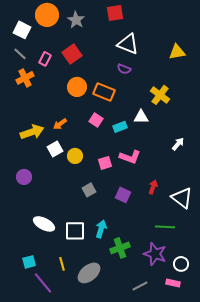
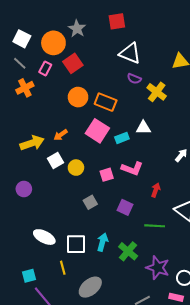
orange circle: (47, 15) -> (53, 43), moved
purple semicircle: (124, 69) -> (134, 79), moved
yellow cross: (160, 95) -> (157, 92), moved
pink square: (96, 120) -> (97, 131), size x1.6
red arrow: (153, 187) -> (156, 190), moved
green line: (165, 227) -> (155, 226), moved
green cross: (120, 248) -> (128, 251), moved, turned -30
yellow line: (62, 264) -> (63, 268), moved

